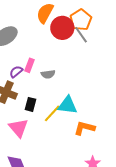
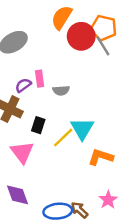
orange pentagon: (81, 20) -> (104, 28), turned -30
pink rectangle: (29, 65) -> (40, 79), turned -32
cyan triangle: (68, 105) -> (82, 129), turned 50

